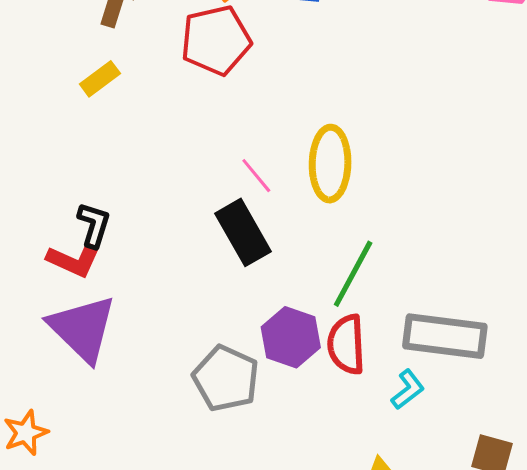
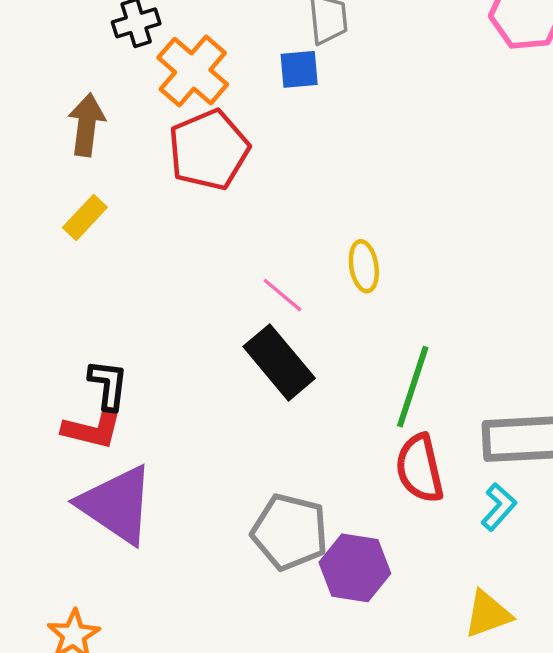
yellow ellipse: (330, 164) -> (364, 266), size x0.6
purple hexagon: (291, 337) -> (355, 568), moved

